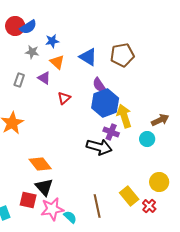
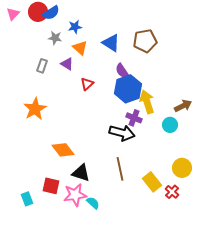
black triangle: (44, 187) -> (81, 173), moved, turned -30
brown line: (97, 206) -> (120, 169), moved

